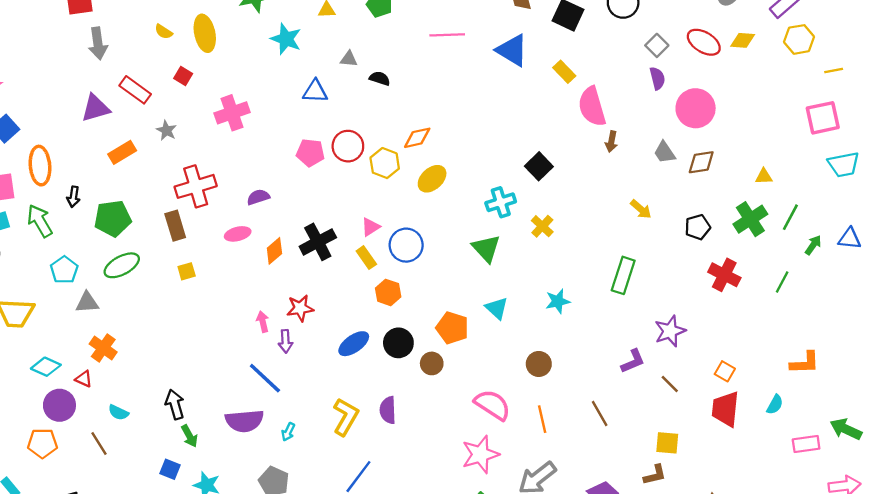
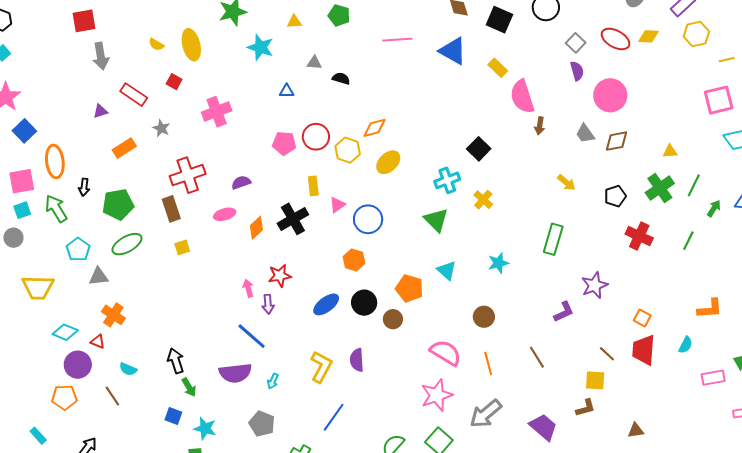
blue triangle: (315, 91) -> (287, 91), size x0.7
purple triangle: (95, 108) -> (100, 111), size x0.6
yellow rectangle: (366, 258) -> (313, 186), moved, turned 30
brown line: (670, 384) -> (607, 354), moved

